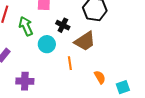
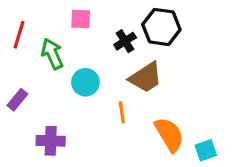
black cross: (63, 25) -> (125, 41), moved, turned 32
orange semicircle: (100, 77) -> (169, 135), size x1.6

